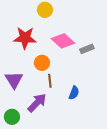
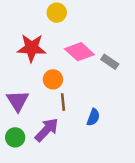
gray rectangle: (87, 49) -> (110, 62), turned 56
green circle: (12, 117) -> (15, 137), moved

